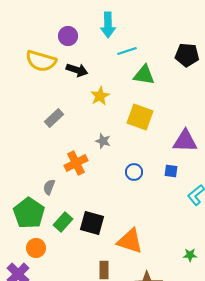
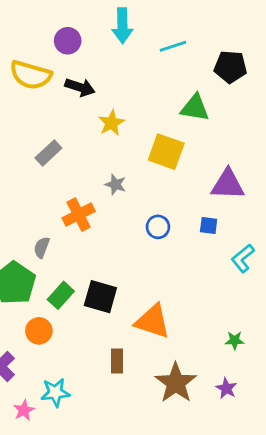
cyan line: (127, 51) -> (173, 46), moved
green triangle: (144, 75) -> (195, 108), moved
orange circle: (36, 248) -> (39, 331), moved

